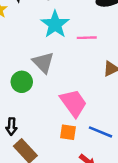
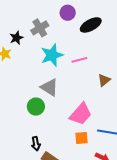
cyan star: (55, 24) -> (52, 55), turned 30
pink trapezoid: (73, 103) -> (81, 114), turned 90

